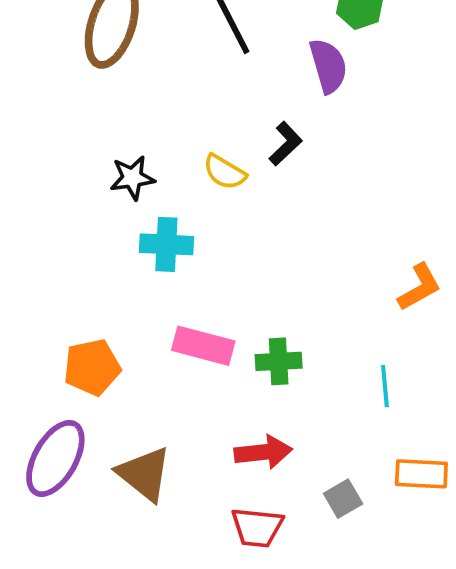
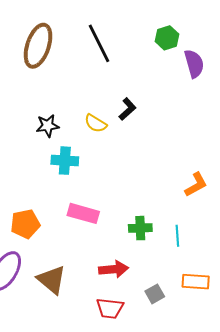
purple semicircle: (328, 66) -> (194, 64), moved
green cross: (279, 361) -> (140, 228), moved

